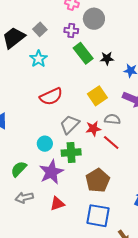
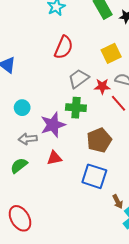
red semicircle: (51, 96) -> (64, 47), turned -50
cyan circle: (45, 144) -> (22, 108), moved
green semicircle: (19, 169) -> (19, 166), moved
gray arrow: (24, 198) -> (28, 139), moved

